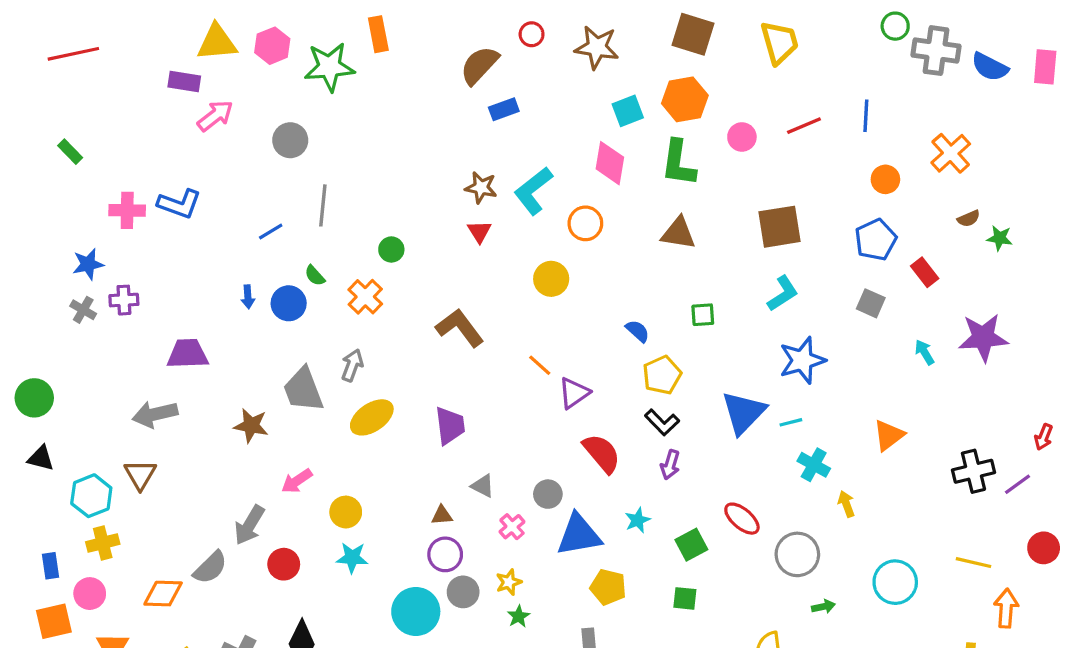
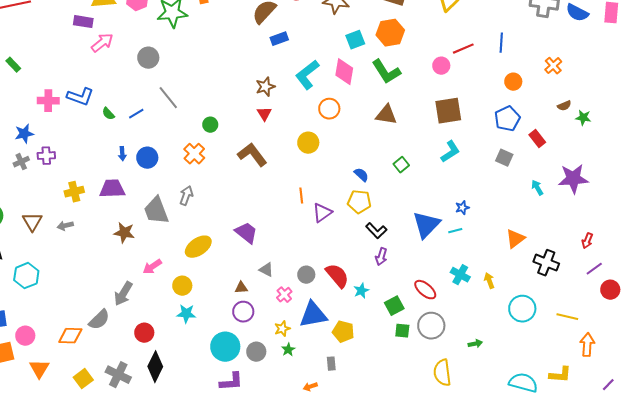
pink circle: (742, 137) -> (441, 66), moved
orange cross: (951, 153) -> (553, 66), size x0.7
green L-shape: (678, 163) -> (386, 72), turned -40
brown star: (481, 188) -> (265, 87), turned -30
cyan L-shape: (533, 191) -> (307, 75), moved
gray line: (323, 205) -> (168, 98), turned -45
green semicircle: (315, 276) -> (108, 114), moved
gray cross: (83, 310) -> (21, 162), turned 35
green square: (703, 315) -> (401, 165), turned -35
brown L-shape: (460, 328) -> (252, 155), moved
purple trapezoid: (188, 354) -> (112, 189), moved
blue star: (802, 360) -> (462, 208), moved, size x0.5
orange line: (540, 365) -> (301, 196), turned 42
yellow pentagon: (662, 375) -> (359, 202), moved, turned 30
gray arrow: (155, 414) -> (65, 226), size x0.6
yellow ellipse: (372, 417) -> (198, 247), moved
purple trapezoid: (450, 426) -> (246, 233), turned -45
red arrow: (1044, 437) -> (587, 241), moved
red semicircle: (602, 453) -> (337, 276), moved
cyan cross: (814, 465) -> (460, 275), moved
black cross: (973, 471) -> (546, 263), moved, turned 35
brown triangle: (140, 475) -> (32, 222), moved
blue triangle: (579, 535) -> (313, 315), moved
yellow cross: (103, 543) -> (74, 192), moved
red circle: (1044, 548) -> (610, 290), moved
gray circle: (797, 554) -> (431, 326), moved
red circle: (284, 564) -> (144, 333), moved
cyan circle: (895, 582) -> (522, 309), moved
gray circle: (463, 592) -> (256, 352), moved
green square: (685, 598) -> (402, 331), moved

